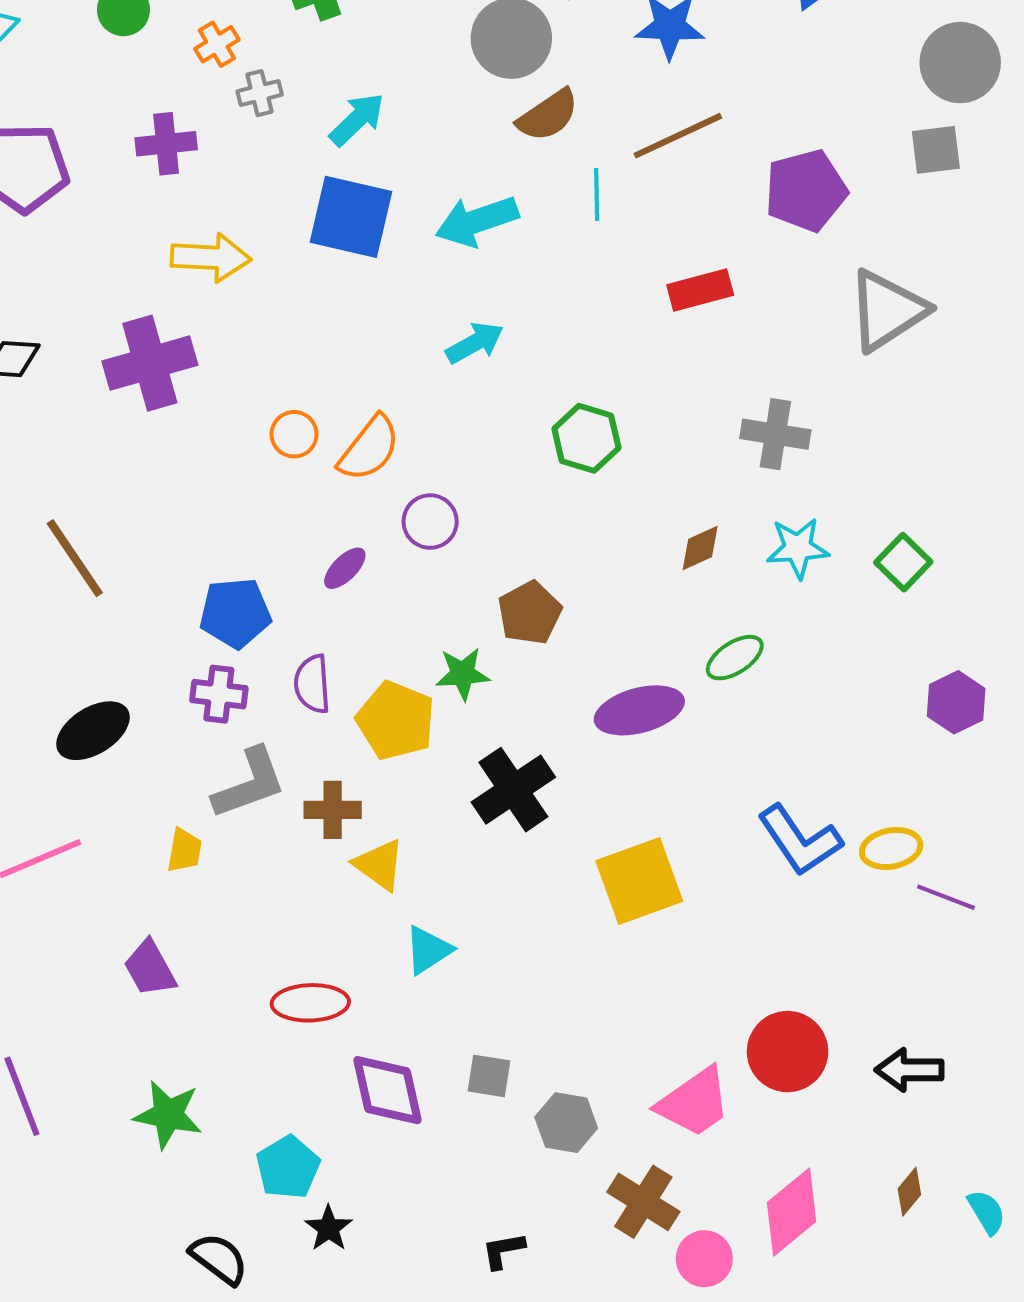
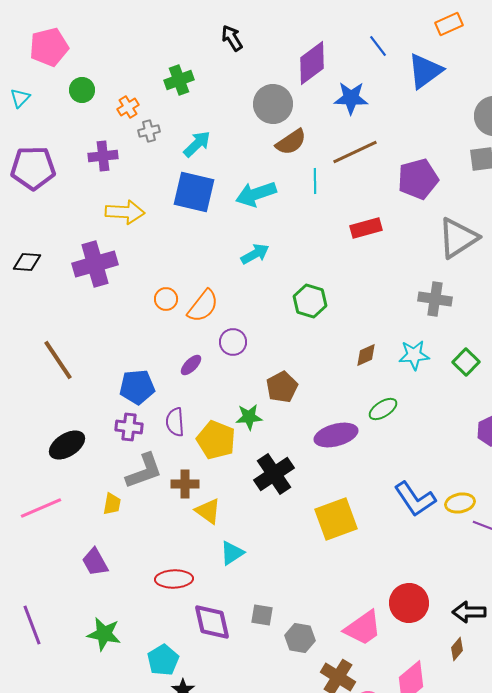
gray cross: (775, 434) -> (435, 299), moved
brown diamond: (909, 1192) -> (457, 649), moved

